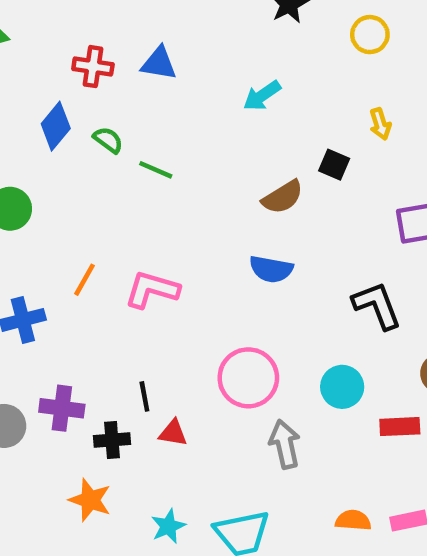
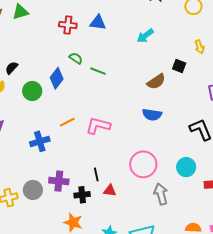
blue diamond: (56, 126) -> (57, 78), moved
orange line: (85, 280) -> (67, 122), turned 35

